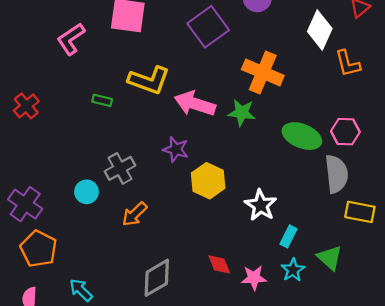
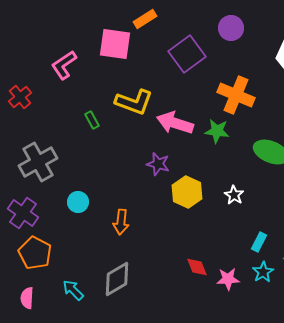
green rectangle: (102, 100) -> (92, 120), turned 48
red cross: (26, 106) -> (20, 97), moved
gray cross: (120, 168) -> (38, 162), moved, size x1.4
white star: (261, 205) -> (234, 195), moved, size x0.7
orange arrow: (134, 214) -> (121, 222), turned -40
gray diamond: (157, 278) -> (117, 279), moved

